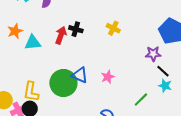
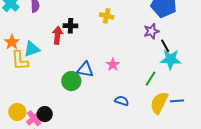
black line: (163, 71) -> (165, 46), turned 32
green circle: (63, 83) -> (71, 81), size x0.7
cyan star: (165, 86) -> (171, 59), size x1.5
yellow L-shape: (31, 92) -> (20, 60), moved

